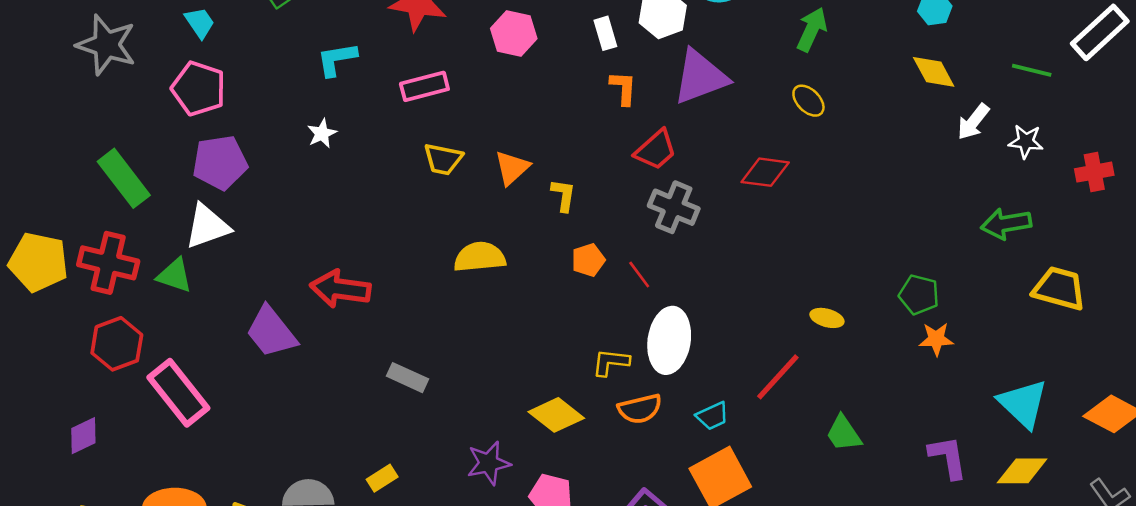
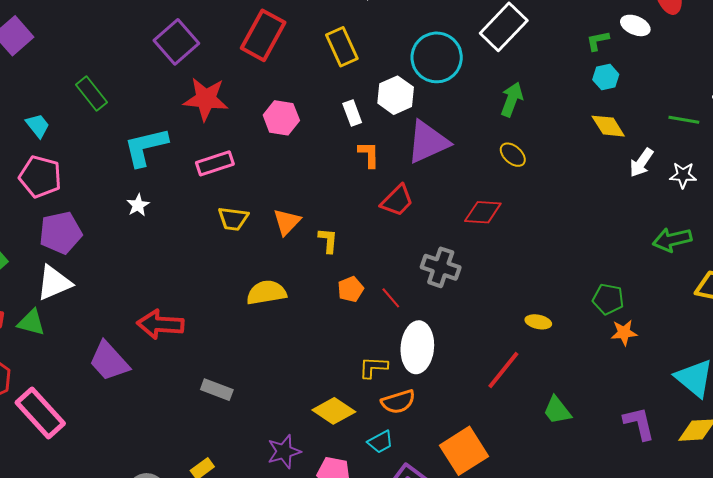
cyan L-shape: (337, 59) -> (146, 147), size x1.4
gray cross: (674, 207) -> (441, 267), moved
cyan trapezoid: (712, 416) -> (380, 442), moved

